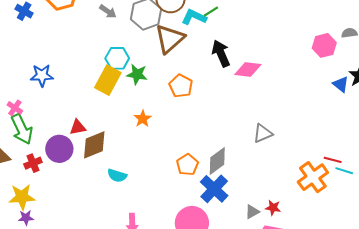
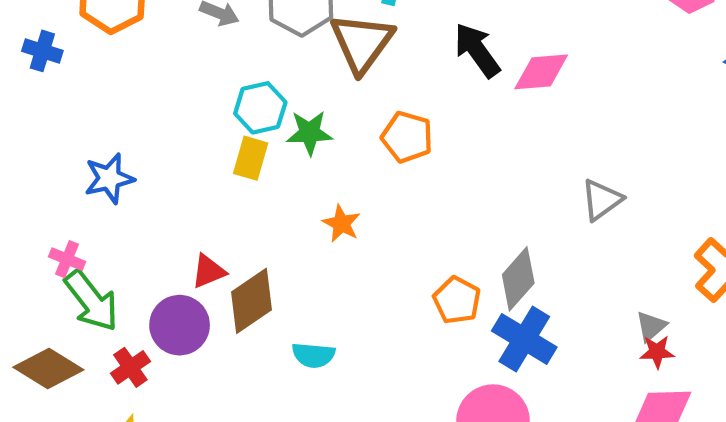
yellow rectangle: (108, 80) -> (251, 158), size x0.7
gray triangle: (252, 212) -> (651, 326), moved

